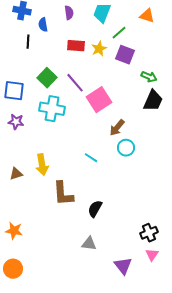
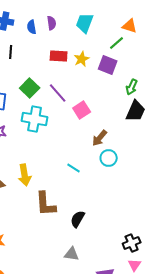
blue semicircle: (43, 25) -> (32, 27), moved
green line: (119, 33) -> (117, 43), moved
green arrow: (149, 77) -> (132, 87), turned 91
pink square: (99, 100) -> (82, 110), size x0.7

